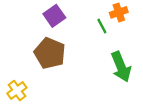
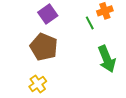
yellow cross: (17, 91) -> (38, 84), moved

